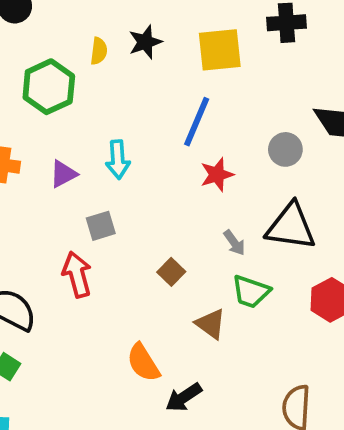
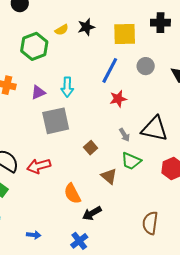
yellow semicircle: (99, 51) -> (62, 30), turned 48
gray circle: (285, 149) -> (146, 66), moved
gray square: (101, 226) -> (56, 121), size x1.8
red arrow: (77, 274) -> (39, 166), moved, turned -95

